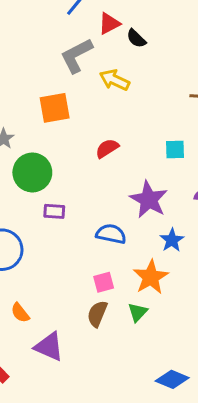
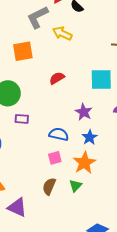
cyan square: (175, 149) -> (101, 79), size x1.6
purple star: (149, 200) -> (84, 112), size x0.7
blue star: (172, 240) -> (90, 137), moved
pink square: (104, 282) -> (55, 158), moved

